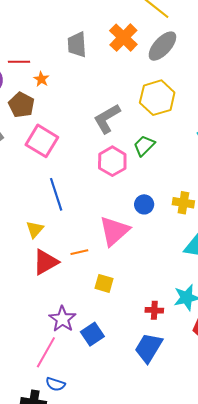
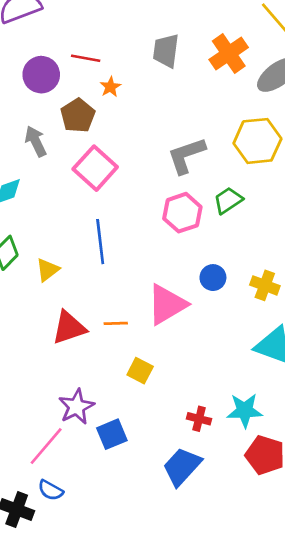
yellow triangle: (35, 229) -> (47, 270), moved

